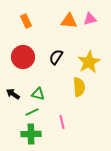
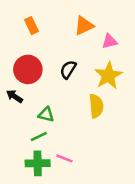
pink triangle: (90, 19) -> (110, 41), moved
orange triangle: (69, 21) -> (84, 26), turned -30
black arrow: (13, 94) -> (14, 96), moved
pink line: (62, 122) -> (64, 158), moved, turned -56

